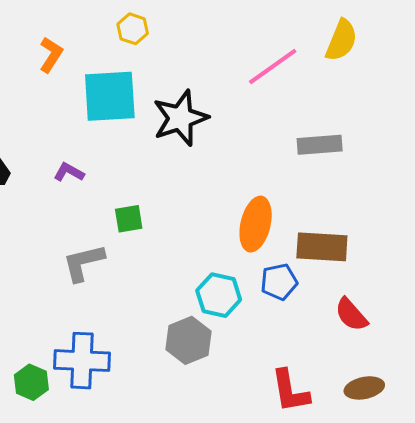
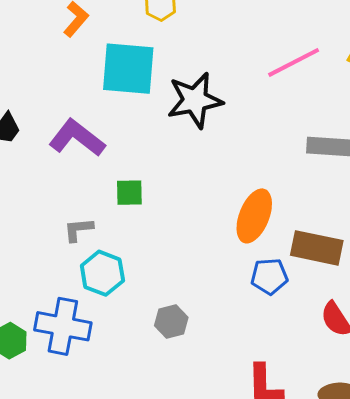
purple L-shape: (69, 172) -> (77, 138), size x1.8
gray L-shape: (83, 263) -> (78, 230), size x0.7
cyan hexagon: (219, 295) -> (102, 273), moved
gray hexagon: (188, 340) -> (171, 321), size x0.7

